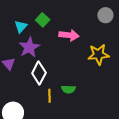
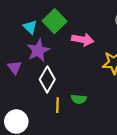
green square: (43, 20) -> (55, 21), size x1.5
cyan triangle: (21, 26) -> (30, 27), turned -32

